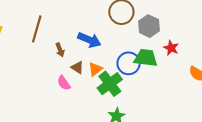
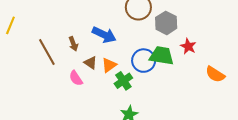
brown line: (37, 29) -> (47, 52), moved, turned -48
green cross: (110, 84) -> (123, 81), size x0.7

